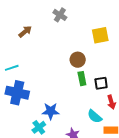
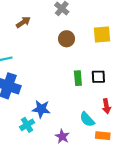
brown circle: (78, 60) -> (67, 39), moved
black square: (101, 83) -> (98, 77), moved

